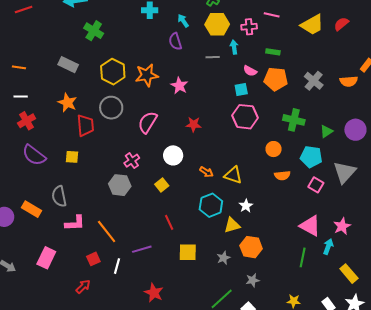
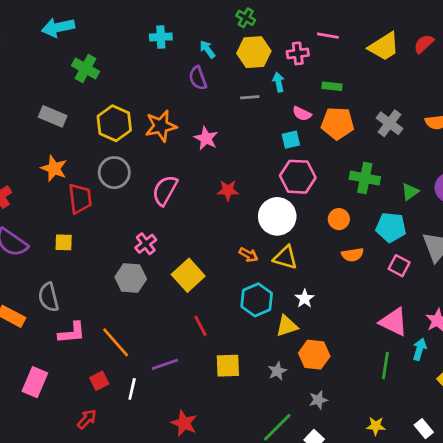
white circle: (173, 155) -> (277, 216), moved, size x1.4
yellow square: (162, 185) -> (188, 275), size x1.6

